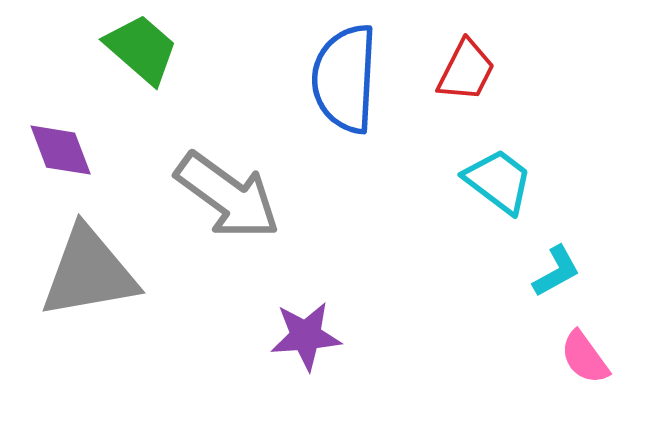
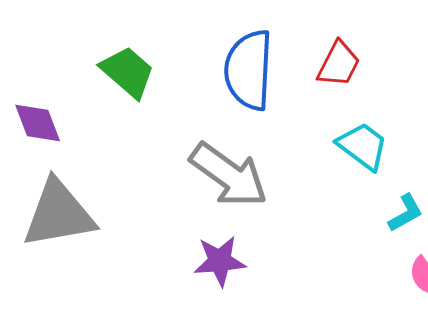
green trapezoid: (141, 49) -> (128, 72), moved
gray arrow: (228, 196) -> (229, 175), moved

